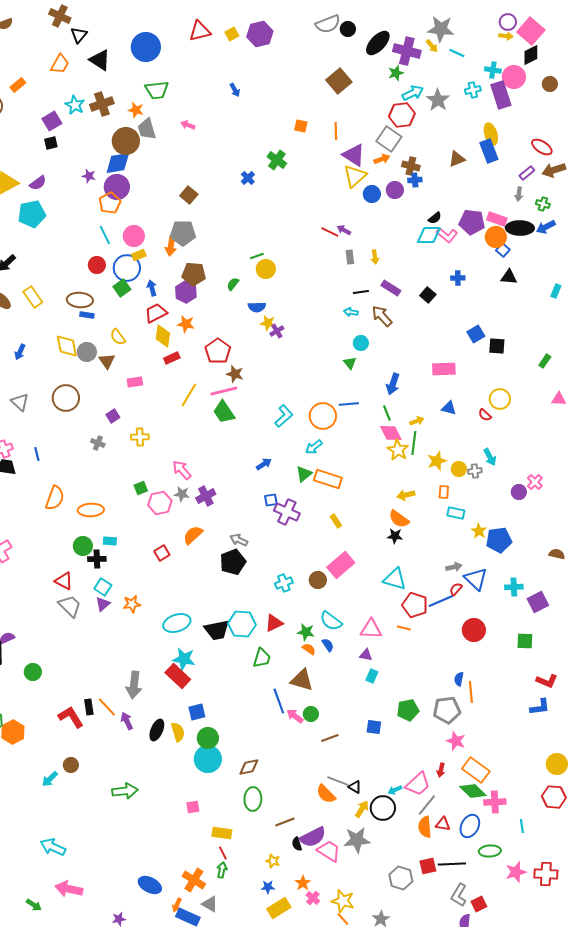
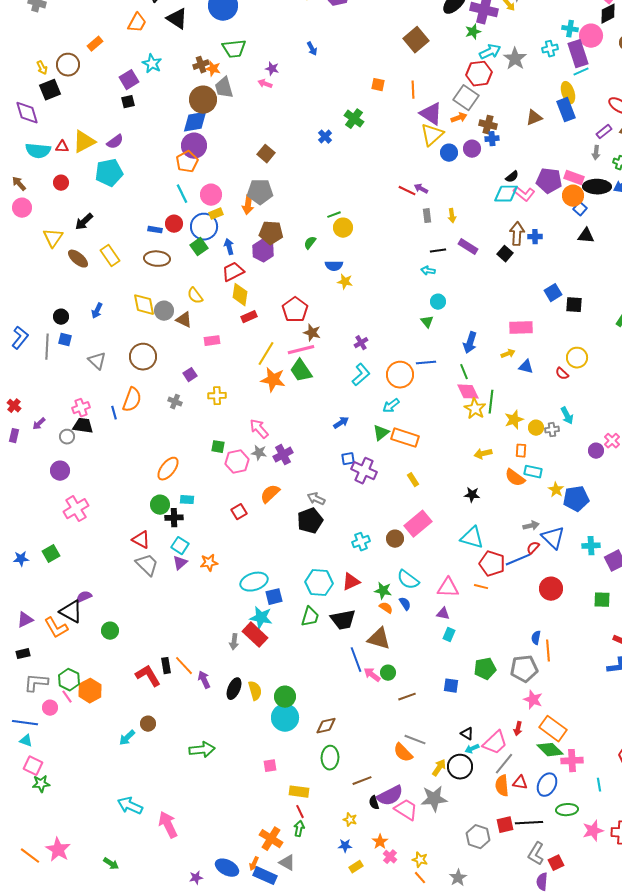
cyan line: (457, 53) -> (581, 72), moved, turned -49
brown cross: (102, 104) -> (201, 65), moved, size x0.7
purple star: (89, 176) -> (272, 69), moved
blue rectangle: (87, 315) -> (155, 230), moved
brown arrow: (382, 316) -> (517, 234), moved, turned 45
orange star: (186, 324) -> (273, 380), moved, size x1.4
purple cross: (277, 331) -> (361, 343), moved
brown triangle: (107, 361) -> (184, 320), turned -30
yellow arrow: (417, 421) -> (508, 354), moved
green square: (141, 488) -> (218, 447), turned 32
orange semicircle: (55, 498) -> (132, 400), moved
orange ellipse: (91, 510) -> (168, 469), turned -50
orange semicircle: (399, 519) -> (515, 478), moved
black trapezoid: (217, 630) -> (343, 620), moved
green trapezoid: (262, 658) -> (310, 617), moved
gray arrow: (134, 685) -> (234, 642), moved, size x0.6
blue square: (197, 712) -> (274, 597), moved
black triangle: (355, 787) -> (467, 734), moved
blue ellipse: (150, 885) -> (227, 868), moved
pink arrow: (69, 889) -> (168, 825), moved, turned 52
yellow star: (343, 901) -> (420, 860), size x0.7
yellow rectangle: (279, 908) -> (356, 867), size x0.6

